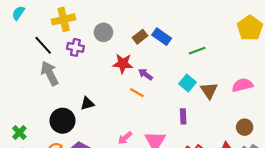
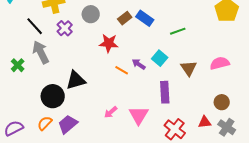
purple cross: (75, 47) -> (65, 28), turned 35
purple arrow: (145, 74) -> (139, 64), moved
cyan square: (187, 83) -> (160, 58), moved
black triangle: (87, 103) -> (76, 80), size x1.5
purple rectangle: (183, 116) -> (165, 92), size x1.5
green cross: (19, 133) -> (18, 65), moved

